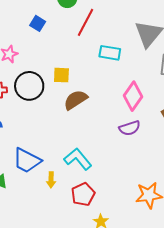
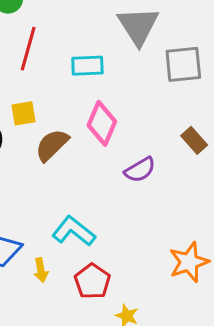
red line: (85, 22) -> (28, 49), moved
pink diamond: (133, 96) -> (102, 123), moved

